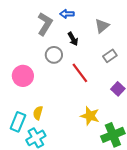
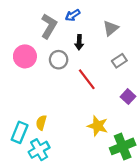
blue arrow: (67, 14) -> (73, 15), turned -32
black arrow: (73, 39) -> (79, 42), turned 32
pink circle: (23, 76) -> (25, 56), moved

